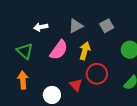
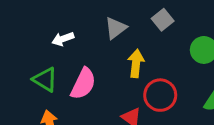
pink semicircle: (59, 50) -> (83, 84), moved

